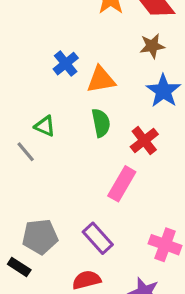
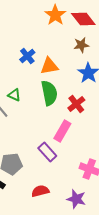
green semicircle: (101, 123) -> (49, 93), size x1.4
purple rectangle: (98, 238) -> (47, 152), moved

